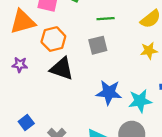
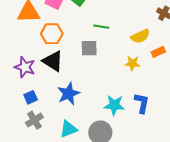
purple star: (20, 65) -> (25, 67), moved, size x1.5
blue star: (109, 92) -> (68, 94), moved, turned 30
blue square: (26, 122) -> (31, 97), moved

